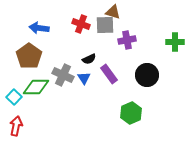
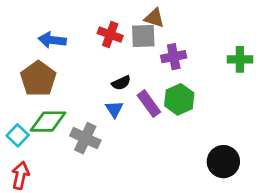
gray cross: (63, 75) -> (85, 138), moved
black circle: (147, 75) -> (223, 162), moved
green hexagon: (131, 113) -> (179, 99), moved

